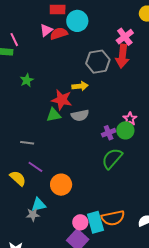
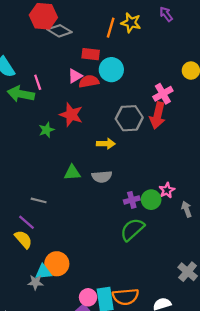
red star: (62, 100) -> (71, 115), moved
pink star: (130, 119) -> (167, 190), moved
purple line: (35, 167) -> (27, 222), moved
orange circle: (61, 185) -> (57, 264), moved

